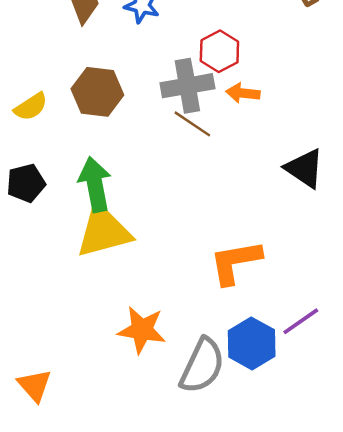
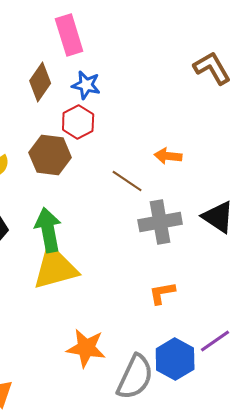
red hexagon: (219, 51) -> (78, 122), moved
gray cross: (187, 86) -> (160, 222), moved
orange L-shape: (236, 262) -> (162, 293), size x0.6

